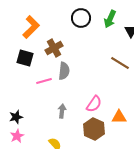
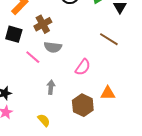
gray semicircle: (64, 71) -> (53, 47), turned 90
pink line: (44, 81) -> (33, 57), turned 56
pink semicircle: (94, 104) -> (83, 67), moved

